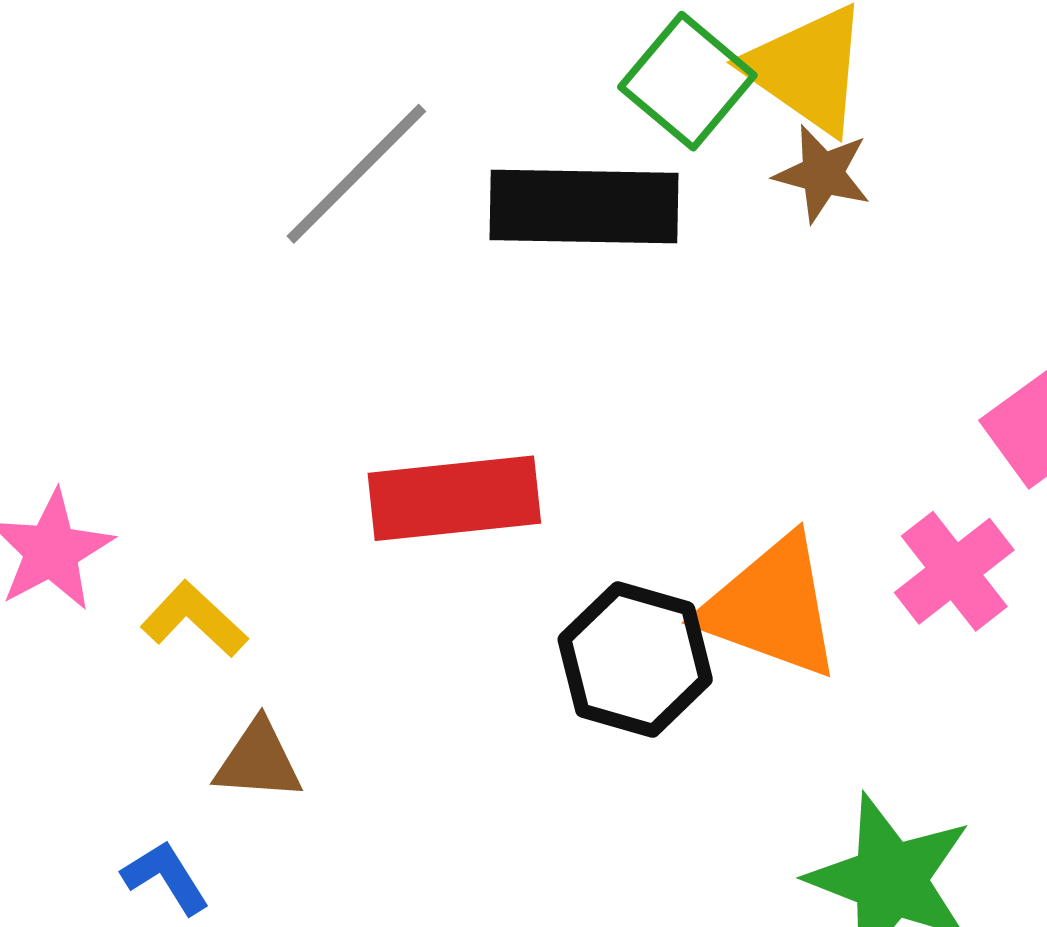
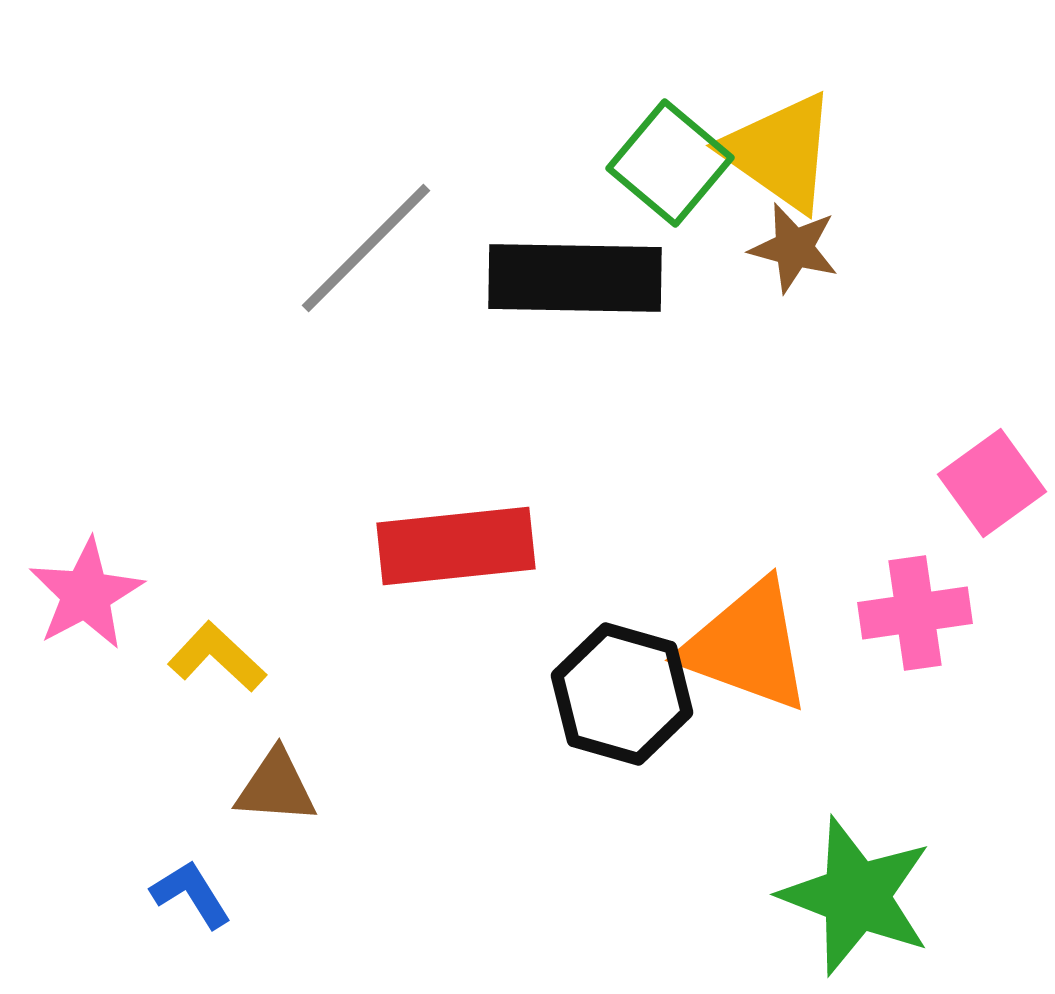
pink cross: (954, 571) -> (915, 613), turned 30

